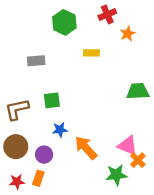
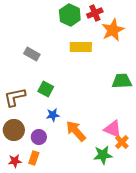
green hexagon: (64, 22) -> (70, 15), moved
orange star: (128, 34) -> (113, 30), size x1.6
yellow rectangle: (91, 53) -> (81, 47), size x1.5
gray rectangle: (36, 61) -> (32, 54), turned 35
green square: (52, 100) -> (46, 89), turned 35

